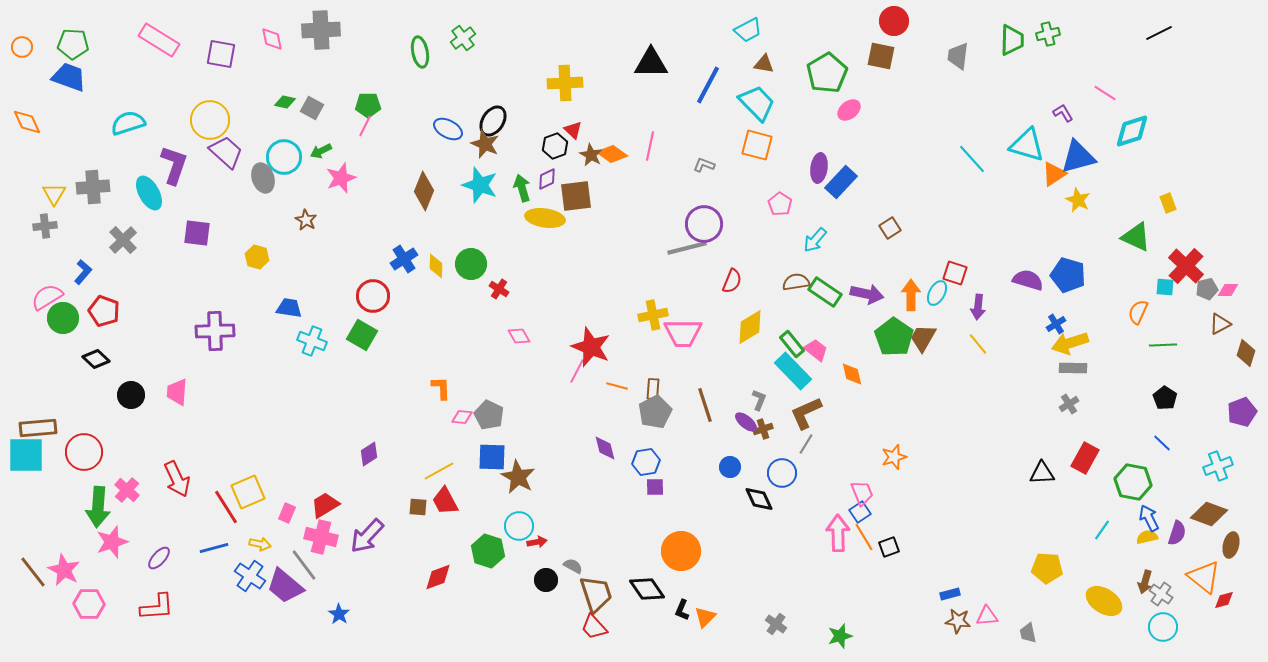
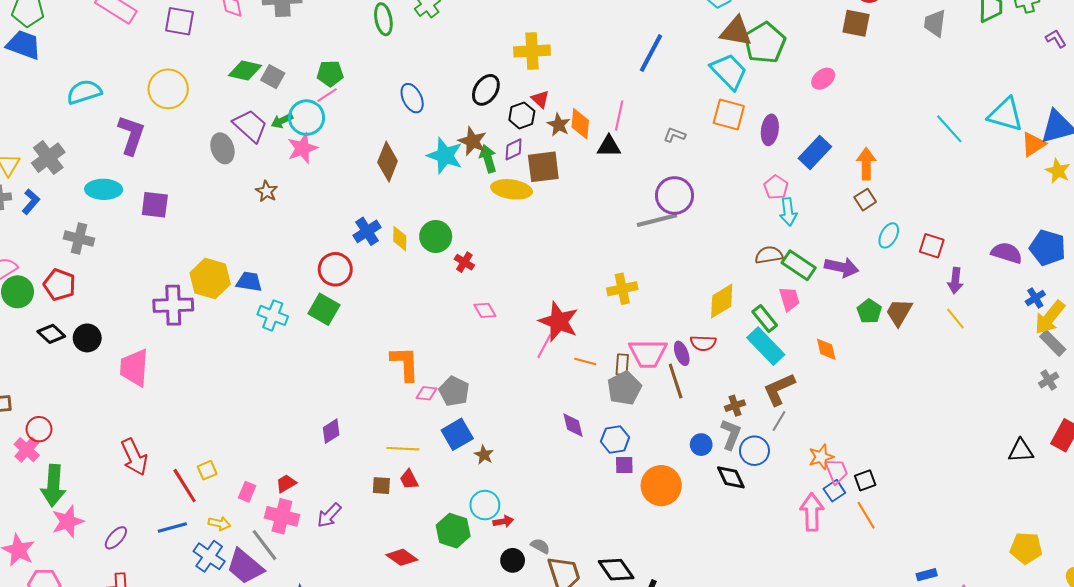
black triangle: (651, 63) -> (609, 146), moved, size x0.7
brown triangle: (764, 64) -> (736, 31), size x1.6
green pentagon: (827, 73) -> (765, 43), moved
blue line: (708, 85) -> (651, 53), moved
green diamond: (285, 102) -> (245, 70), size x1.5
purple L-shape: (1063, 113) -> (1056, 39), moved
black ellipse: (493, 121) -> (486, 90), moved
pink line: (365, 126) -> (327, 95), turned 30
blue ellipse: (448, 129) -> (412, 98), turned 36
brown star: (485, 144) -> (473, 141), moved
purple trapezoid: (226, 152) -> (250, 126), moved
orange diamond: (612, 154) -> (580, 124), turned 60
cyan circle: (284, 157) -> (307, 118), moved
purple ellipse: (819, 168) -> (770, 130), moved
gray cross: (93, 187) -> (48, 158), turned -32
cyan ellipse: (149, 193) -> (104, 189), moved, turned -60
pink pentagon: (780, 204) -> (776, 187), moved
gray cross: (123, 240) -> (79, 239), moved, turned -32
cyan arrow: (815, 240) -> (788, 212), turned -48
yellow hexagon: (257, 257) -> (210, 279), moved, size x1.6
blue L-shape: (83, 272) -> (31, 202), moved
red semicircle: (732, 281) -> (703, 343), moved, turned 70
cyan ellipse: (937, 293) -> (889, 235), moved
orange arrow: (911, 295) -> (866, 164), moved
pink trapezoid: (683, 333) -> (648, 353), moved
green pentagon: (894, 337) -> (869, 311), size x0.6
yellow arrow: (1070, 343) -> (1050, 317), turned -33
pink trapezoid: (816, 350) -> (789, 299), moved, turned 35
gray rectangle: (1073, 368) -> (1053, 343), turned 44
orange L-shape: (441, 388) -> (405, 364), size x1.5
pink trapezoid: (177, 392) -> (134, 368), size x1.4
black circle: (131, 395) -> (87, 338), moved
gray L-shape: (759, 400) -> (731, 434), moved, size x1.4
purple ellipse: (746, 422) -> (682, 353), moved, turned 30
red circle: (84, 452) -> (39, 429), size x0.7
blue square: (492, 457) -> (457, 434), turned -32
orange star: (894, 457) -> (821, 457), moved
yellow line: (439, 471) -> (403, 449), turned 32
brown star: (518, 477) -> (484, 455), size x0.6
pink cross: (127, 490) -> (27, 450), moved
yellow square: (248, 492) -> (207, 470), size x0.6
red trapezoid: (445, 501) -> (409, 479), size x0.7
red trapezoid: (325, 505) -> (286, 484), size x0.7
purple arrow: (367, 536) -> (329, 515), size x0.7
orange line: (864, 537) -> (866, 515), moved
black square: (889, 547) -> (865, 480), moved
orange circle: (681, 551) -> (661, 486), moved
red diamond: (438, 577) -> (402, 557), turned 56

